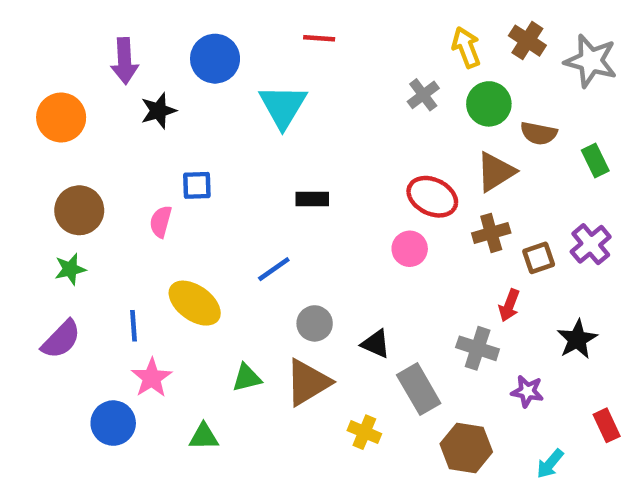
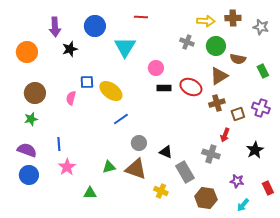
brown cross: (527, 41) -> (233, 18), turned -35
yellow arrow: (466, 47) -> (206, 21), turned 114
gray star: (591, 61) -> (261, 27), size x0.7
gray cross: (423, 95) -> (187, 42), turned -32
black rectangle: (312, 199) -> (164, 88), moved
purple cross: (591, 244) -> (261, 108), turned -30
pink circle: (410, 249) -> (156, 68), moved
yellow ellipse: (195, 303) -> (111, 91), moved
purple semicircle: (61, 339) -> (27, 150), turned -114
brown triangle: (308, 382) -> (136, 169), turned 50
purple star: (527, 391) -> (237, 181), moved
blue circle: (113, 423) -> (29, 175), moved

